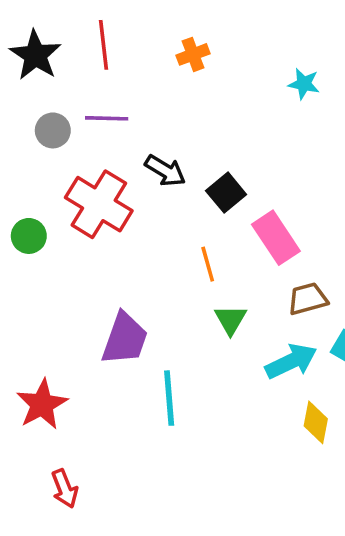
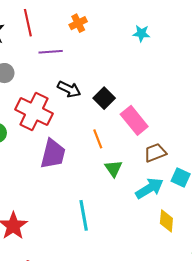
purple line: (107, 118) -> (51, 52), moved
purple trapezoid: (125, 339) -> (53, 154), moved

